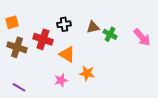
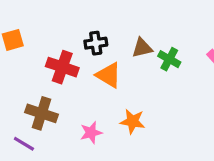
brown cross: (17, 47) -> (41, 113), moved
orange triangle: (67, 54) -> (109, 75), moved

